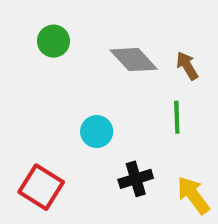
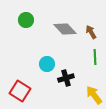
green line: (177, 117) -> (95, 57), moved
black cross: (136, 179) -> (66, 78), moved

